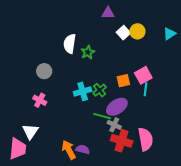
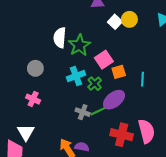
green star: (88, 52) -> (79, 45), size x1.5
pink square: (143, 75) -> (104, 60), moved
cyan cross: (83, 91) -> (76, 76), moved
green line: (102, 116) -> (99, 111), turned -36
gray cross: (114, 125) -> (83, 112), moved

